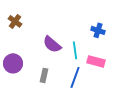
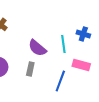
cyan line: (75, 50) -> (63, 44), moved
gray rectangle: (44, 75) -> (30, 69), moved

